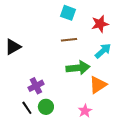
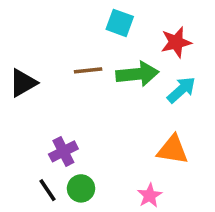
brown line: (69, 40) -> (88, 70), moved
green arrow: (78, 68) -> (137, 74), moved
orange triangle: (98, 85) -> (173, 150), turned 42

